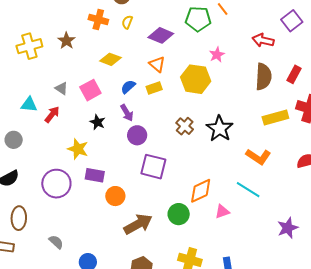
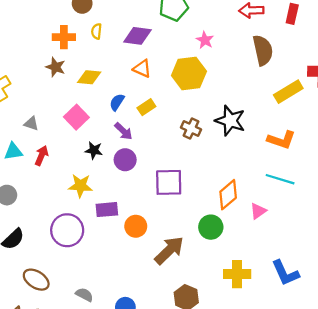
brown star: (66, 41) -> (55, 67), moved
red rectangle: (294, 74) -> (292, 14), moved
gray triangle: (61, 88) -> (31, 124), moved
yellow rectangle: (154, 88) -> (146, 107), moved
purple circle: (137, 135) -> (125, 160), moved
brown ellipse: (19, 218) -> (36, 280), turned -45

